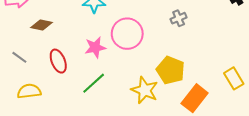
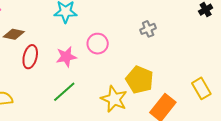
pink circle: (127, 34) -> (98, 44), size x0.7
red ellipse: (58, 61) -> (30, 57), moved, turned 35

